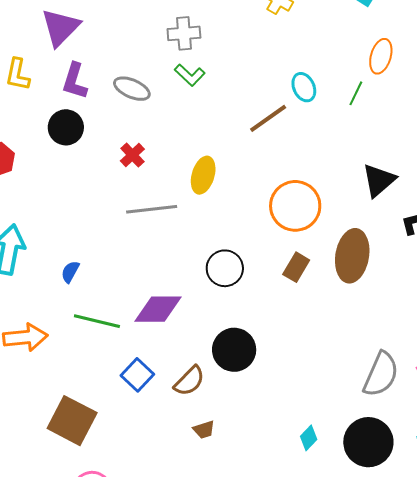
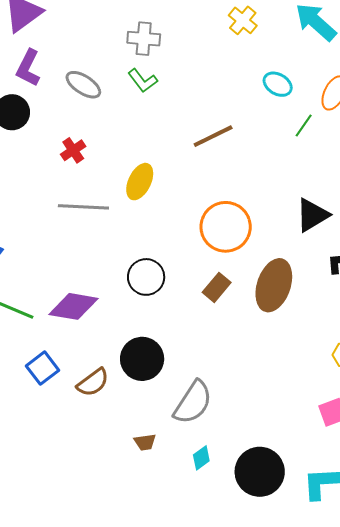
cyan ellipse: (304, 87) -> (278, 84), moved, turned -44
gray semicircle: (381, 374) -> (193, 402), moved
brown trapezoid: (204, 430) -> (145, 442), moved

